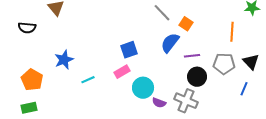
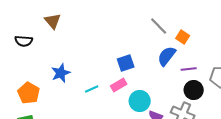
cyan line: (88, 80) -> (92, 89), moved

